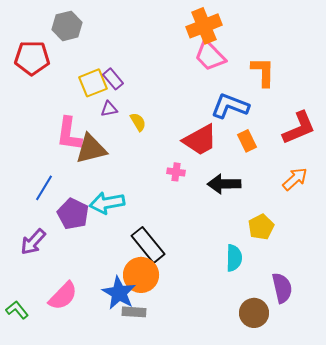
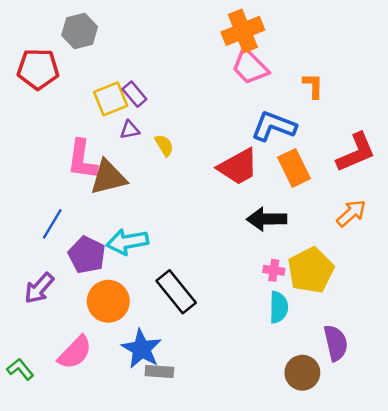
orange L-shape: (263, 72) -> (313, 86), size x0.7
orange rectangle: (247, 141) -> (294, 168), size x1.4
pink cross: (176, 172) -> (274, 270), moved
yellow pentagon: (261, 227) -> (311, 270), size x1.5
orange circle: (141, 275) -> (108, 301), moved

